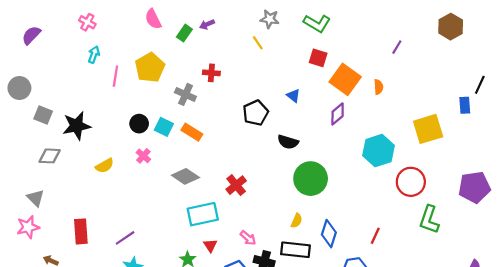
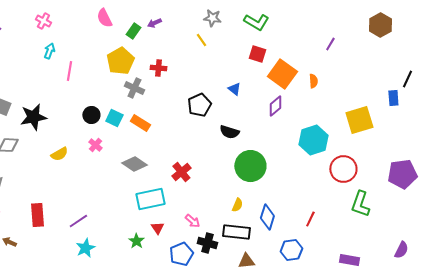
yellow pentagon: (150, 68) -> (120, 61), moved

